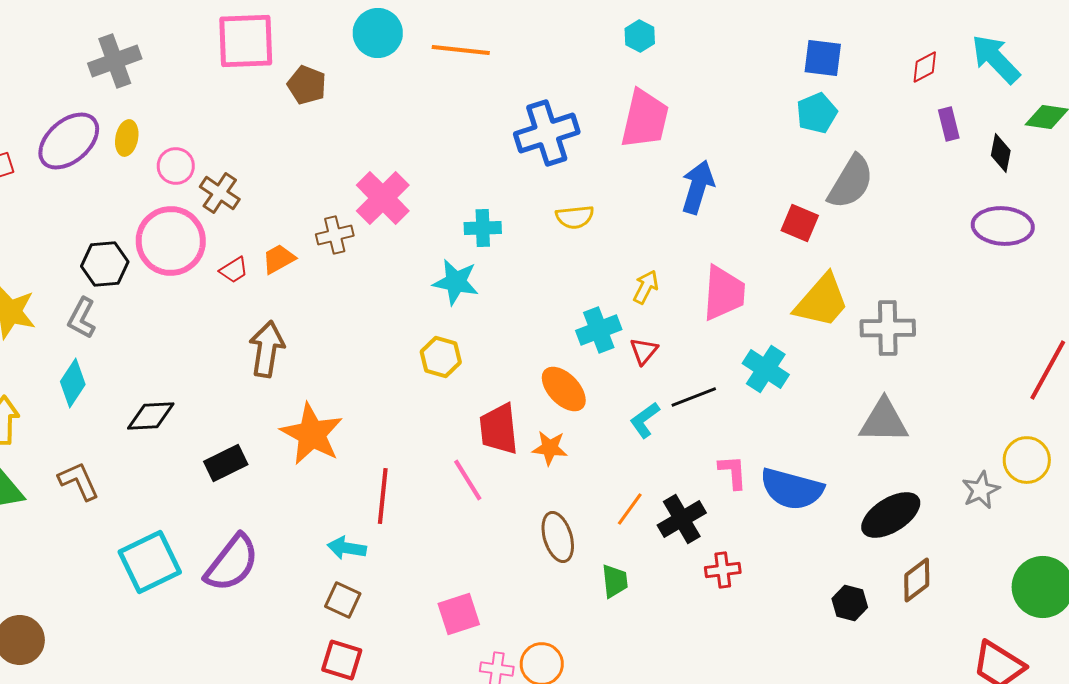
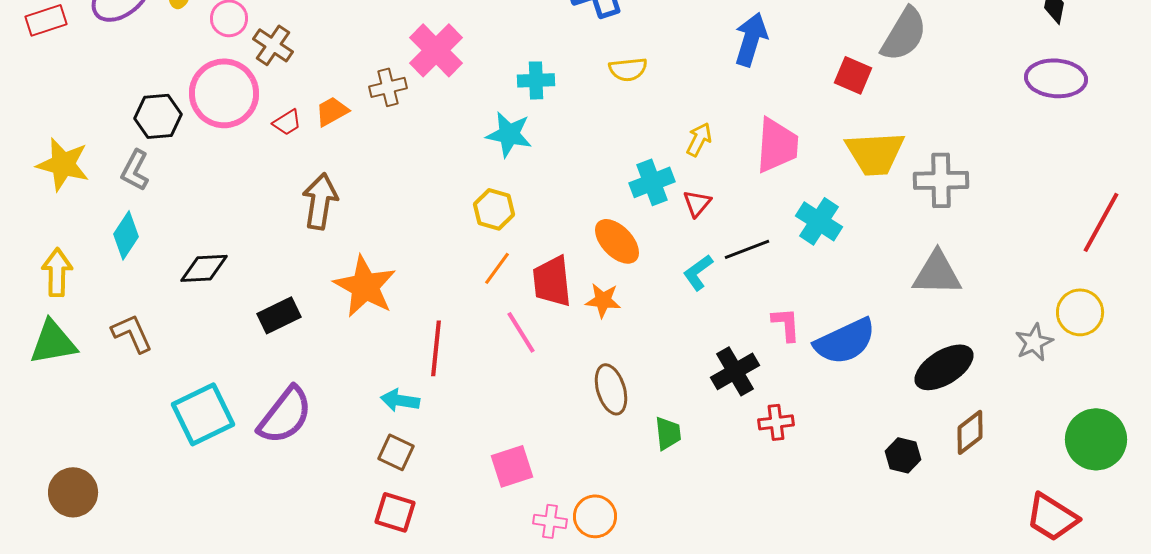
yellow trapezoid: (822, 301) -> (875, 153), turned 46
blue semicircle: (792, 489) -> (845, 341), turned -40
orange line: (630, 509) -> (497, 268), moved

